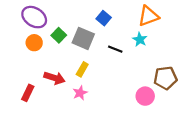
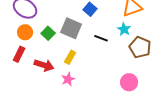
green square: (59, 35) -> (48, 33), moved
brown pentagon: (165, 78) -> (140, 47), moved, turned 30
red rectangle: (28, 93) -> (19, 54), moved

